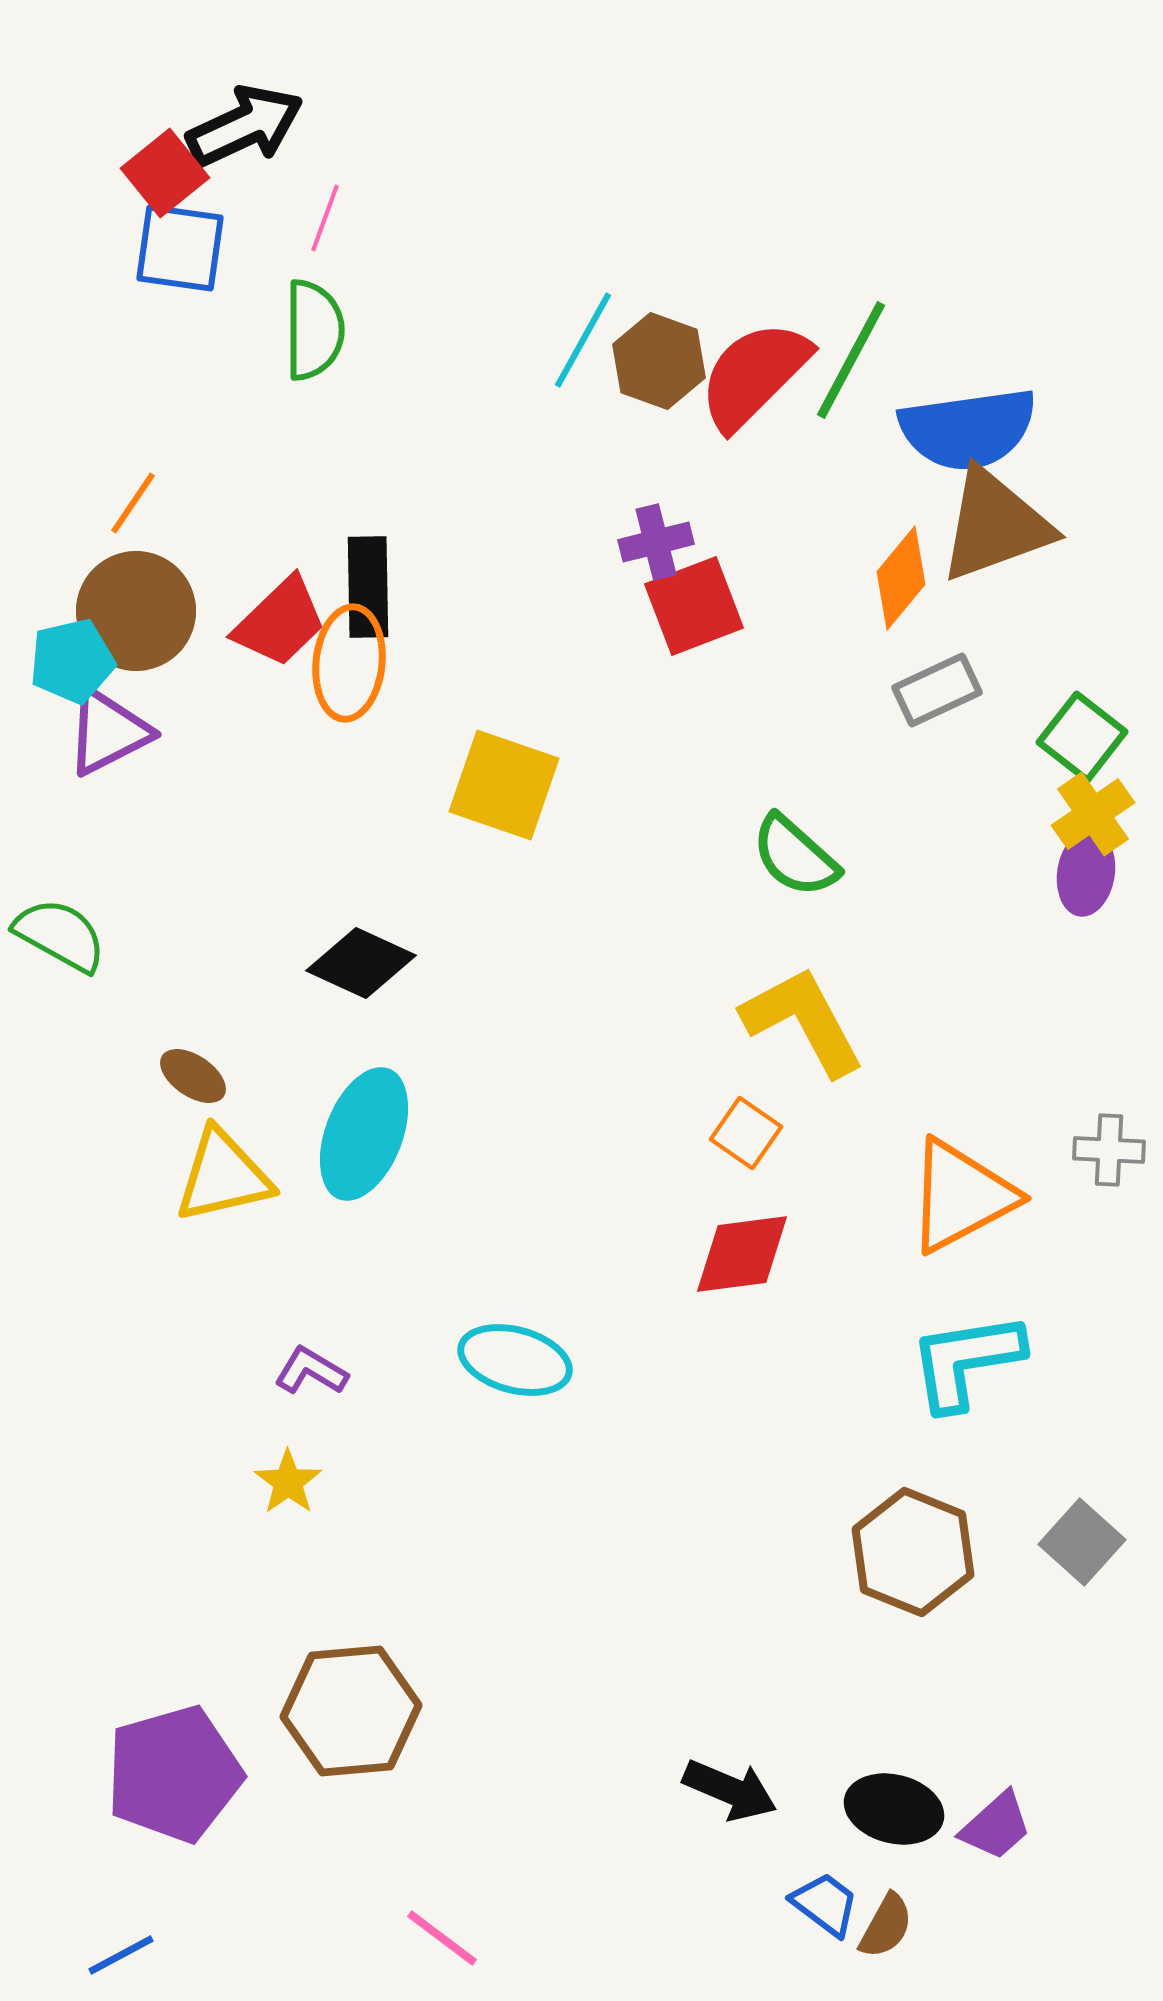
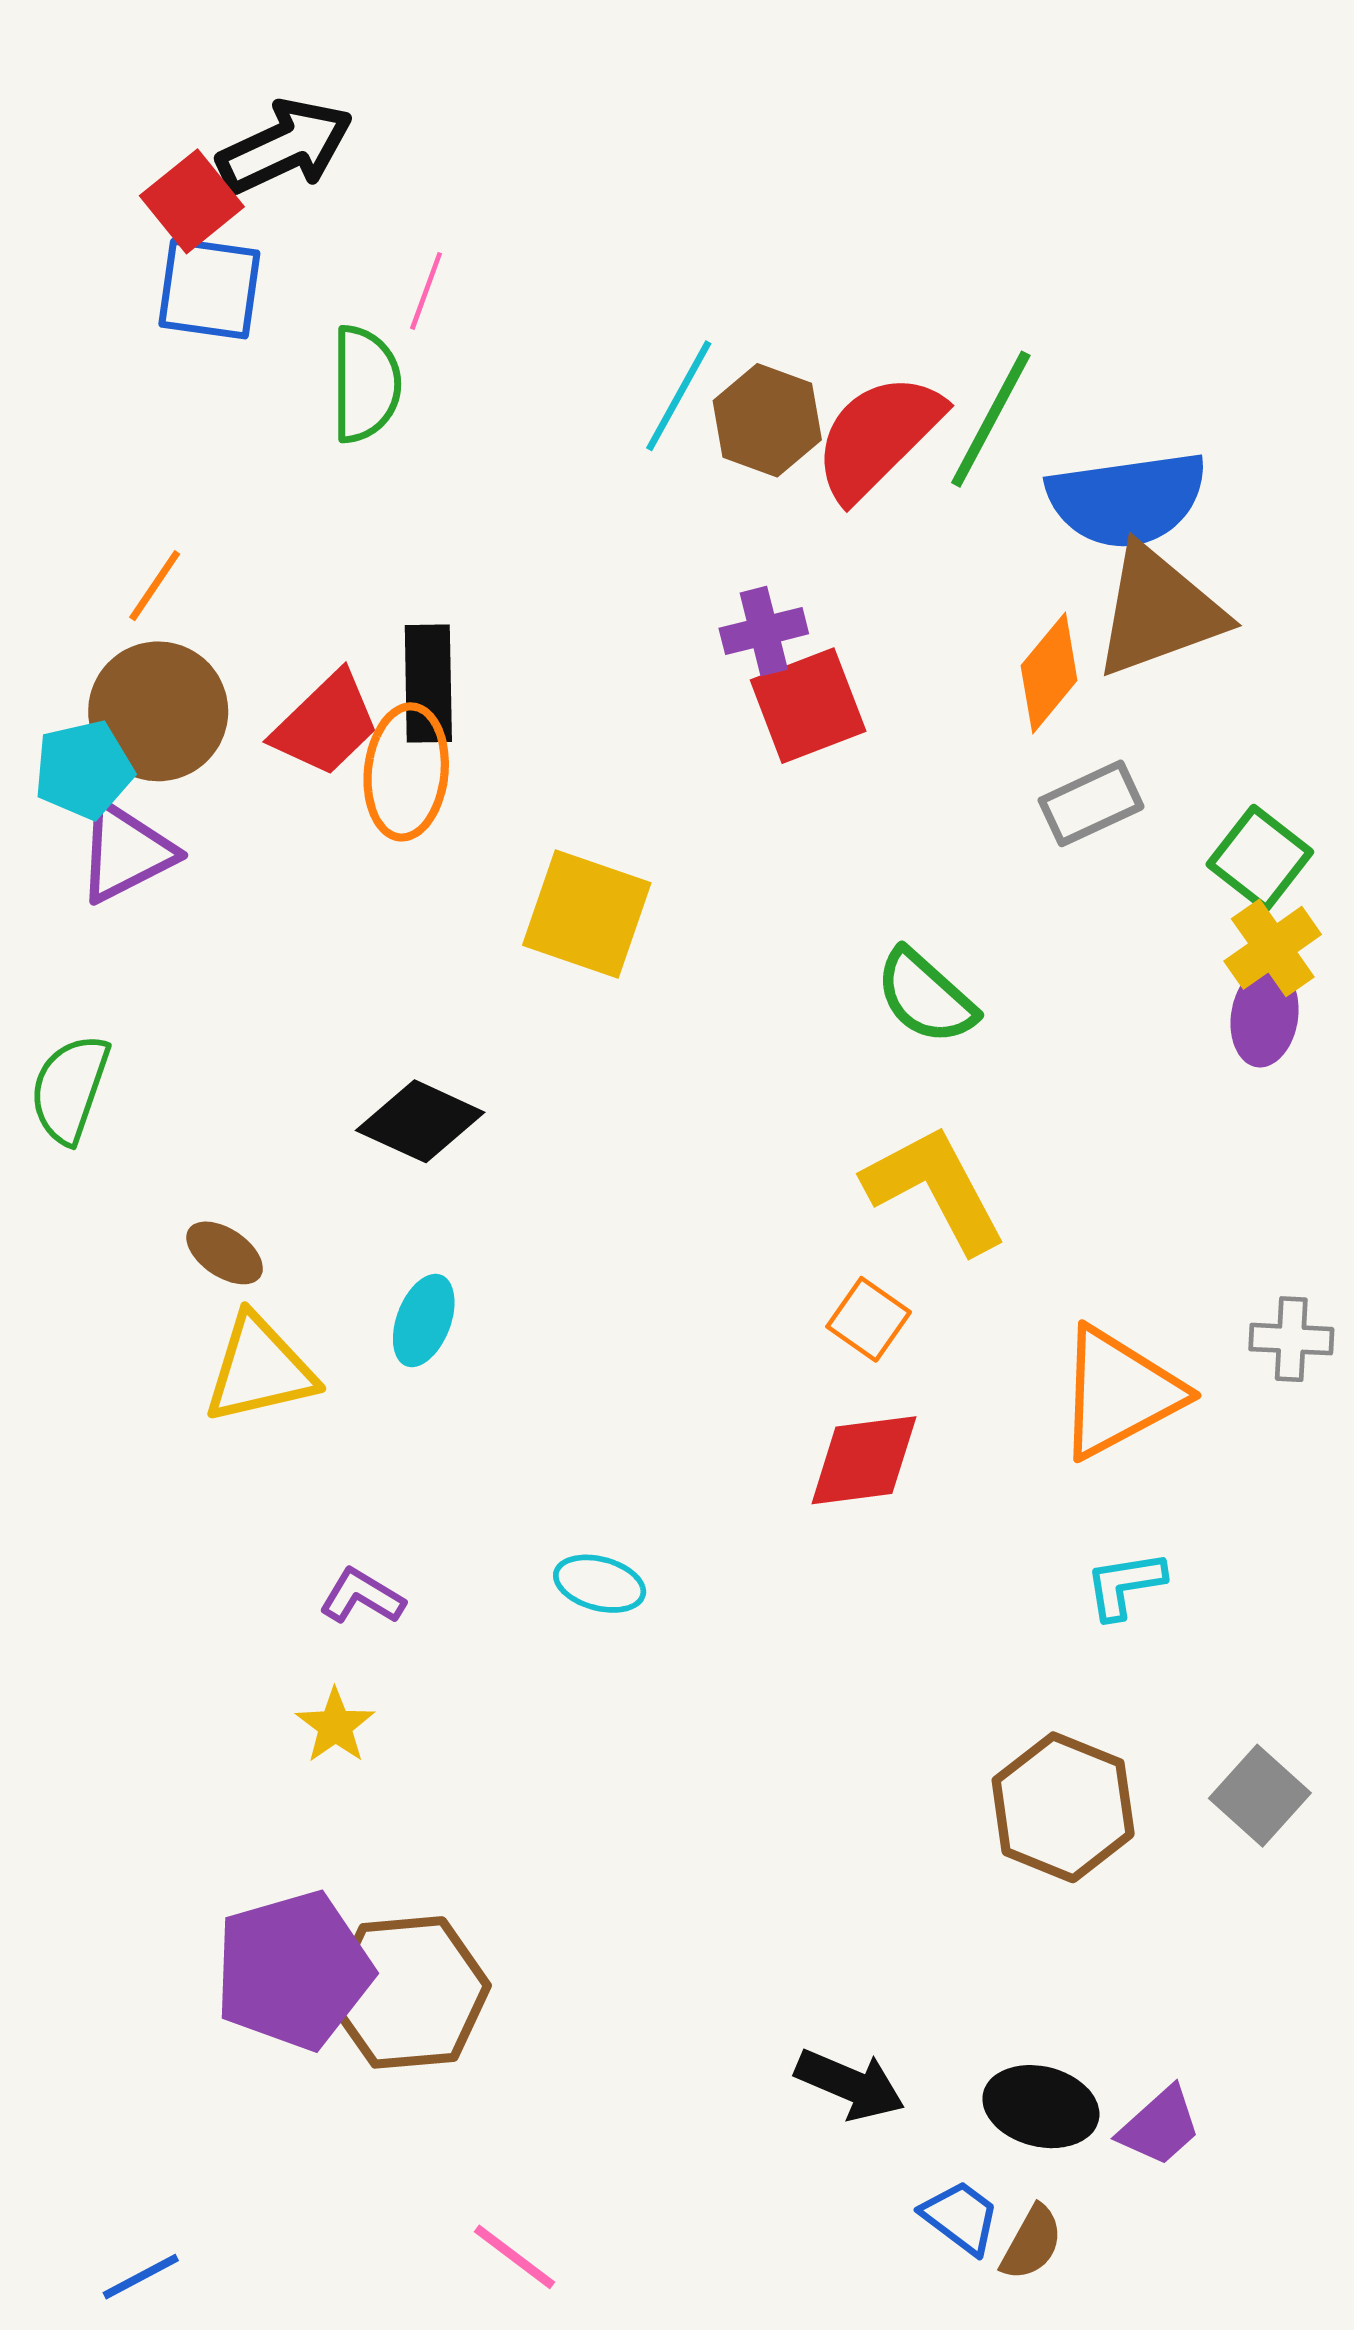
pink line: (325, 218) -> (426, 291), moved
green semicircle: (60, 935) -> (70, 1089), turned -100
cyan ellipse: (364, 1134) -> (424, 1320), size x0.6
cyan ellipse: (515, 1360) -> (600, 1584), size x0.7
cyan L-shape: (966, 1361) -> (1125, 1585), size x0.6
purple pentagon: (174, 1774) -> (293, 1970), moved

